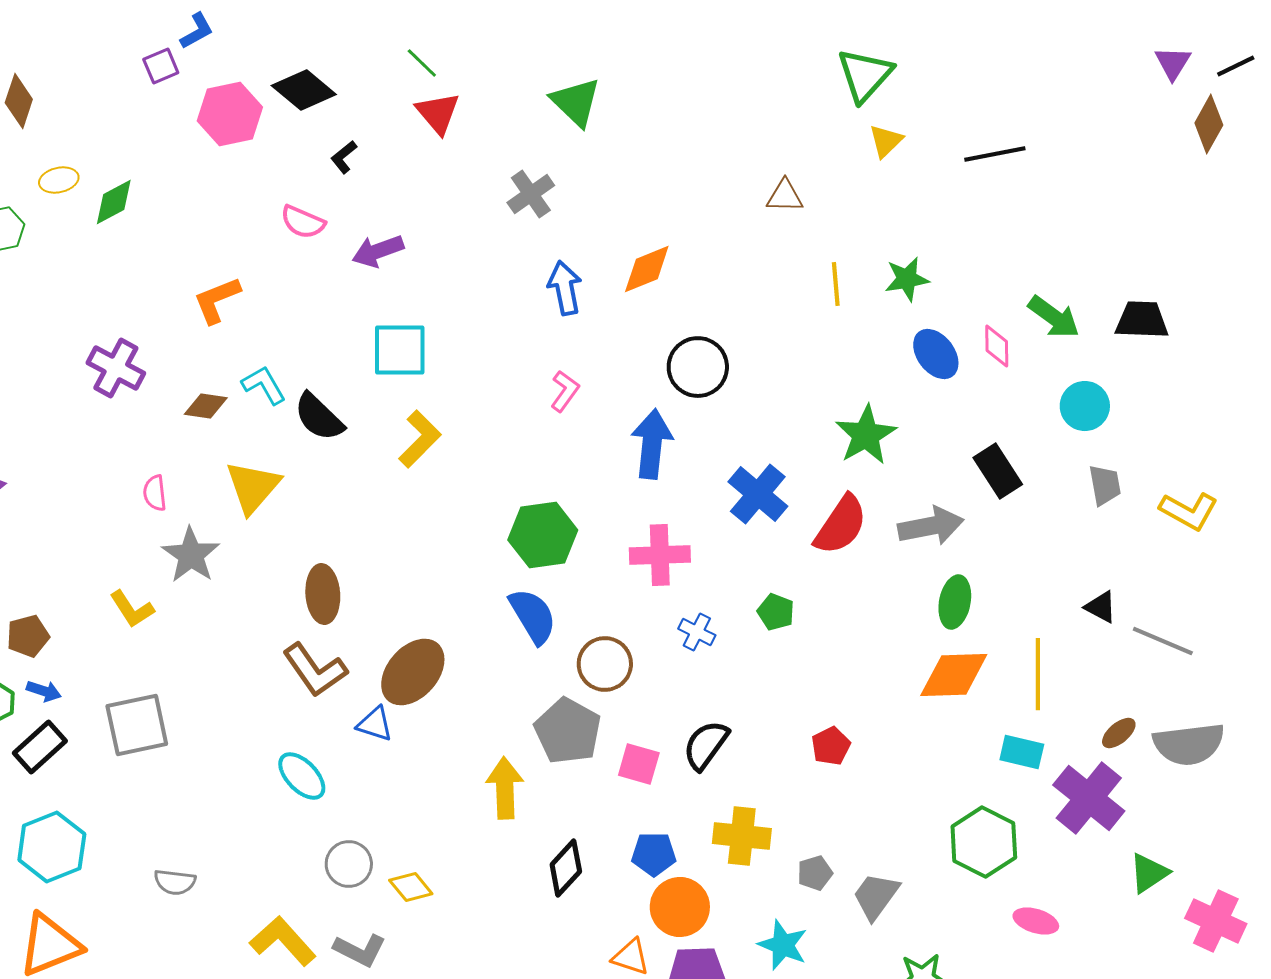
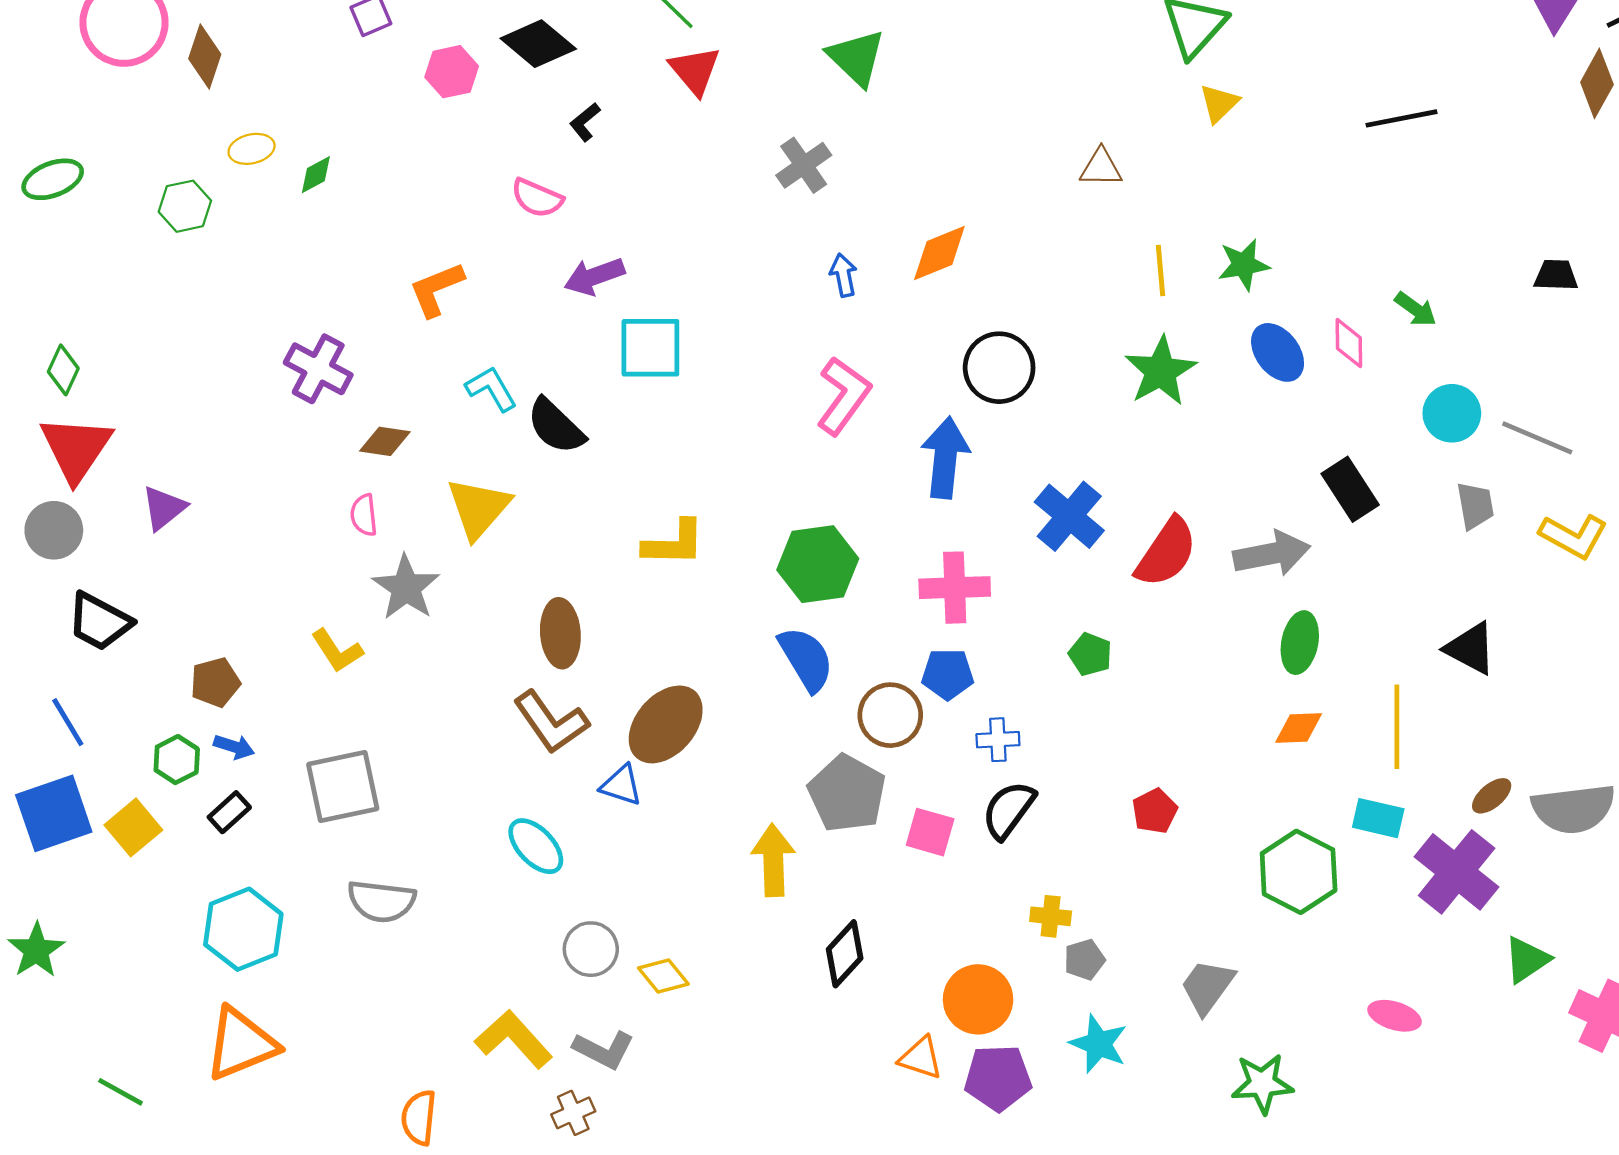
pink hexagon: (230, 114) -> (452, 72), size x0.7
black line: (995, 154) -> (1402, 118), moved
green diamond: (114, 202) -> (316, 175), size x0.7
purple arrow: (378, 251) -> (594, 276), moved
blue arrow: (565, 288) -> (843, 275), size x0.7
green arrow: (1054, 317) -> (1416, 309), size x0.7
black trapezoid: (1142, 320) -> (1556, 275), moved, size x0.7
pink L-shape: (565, 391) -> (843, 396), size x1.6
brown diamond: (206, 406) -> (385, 441), moved
green star: (866, 435) -> (1161, 371), moved
yellow L-shape: (420, 439) -> (674, 543), moved, turned 46
black triangle: (1101, 607) -> (1471, 648), size x1.4
blue cross: (697, 632) -> (998, 740), moved, turned -30
gray line: (1163, 641) -> (1537, 438), moved
orange diamond: (954, 675) -> (1299, 728), size x0.6
black rectangle: (40, 747) -> (229, 812), size x0.7
yellow cross: (742, 836) -> (1051, 916), size x0.6
green hexagon: (984, 842) -> (1299, 872), moved
blue pentagon: (654, 854) -> (948, 674), moved
gray pentagon: (815, 873) -> (1084, 960), moved
gray semicircle: (175, 882) -> (381, 901), moved, size x1.4

